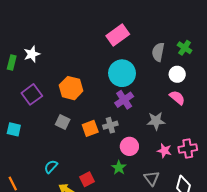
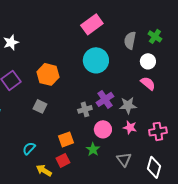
purple cross: (124, 100) -> (105, 99), moved
orange square: (90, 128) -> (66, 139), moved
pink star: (164, 151) -> (130, 127), moved

